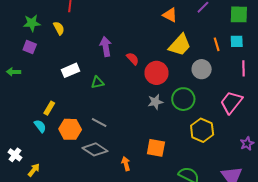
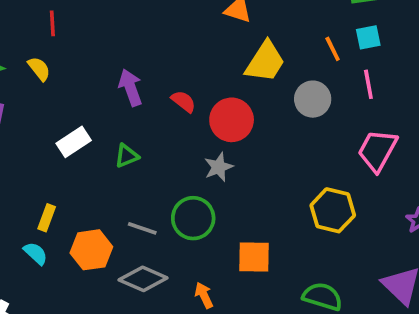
pink line: (244, 68) -> (368, 84), moved
green circle: (183, 99) -> (193, 218), moved
gray star: (155, 102) -> (219, 167), moved

